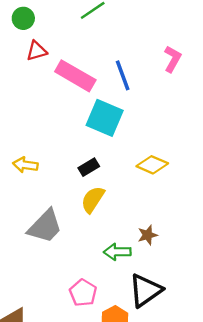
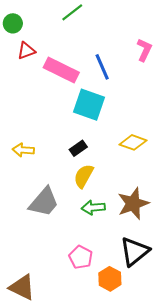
brown star: (148, 235) -> (133, 204), size x1.8
green arrow: (117, 252) -> (93, 208), moved

